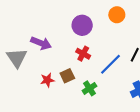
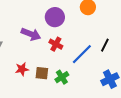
purple arrow: (41, 43) -> (31, 34), moved
brown square: (67, 76) -> (42, 73), moved, turned 32

